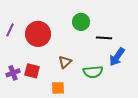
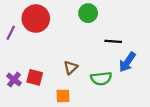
green circle: (81, 22) -> (88, 13), moved
red circle: (38, 34) -> (36, 19), moved
purple cross: (13, 73) -> (14, 80), turned -32

